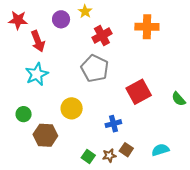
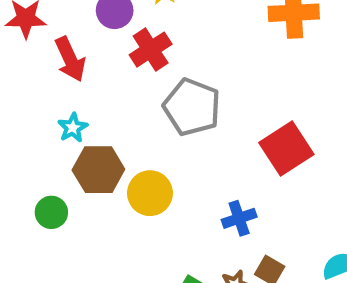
red cross: (102, 36) -> (151, 50), moved
cyan star: (37, 74) -> (73, 128), size x0.6
brown hexagon: (45, 135) -> (98, 170), moved

